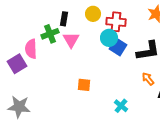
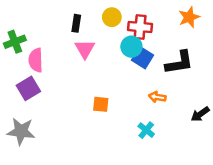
green cross: (50, 34) -> (15, 42), moved
purple square: (17, 64) -> (28, 88), moved
orange arrow: (148, 79) -> (157, 97), moved, turned -40

